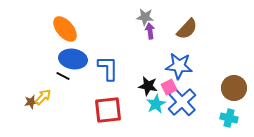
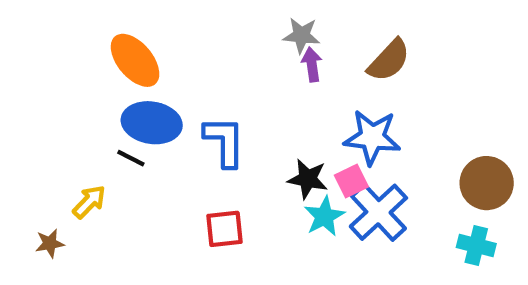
brown star: (31, 102) -> (50, 243), moved
red square: (108, 110) -> (224, 229), size x0.7

